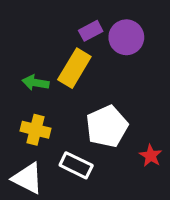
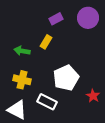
purple circle: (126, 37) -> (88, 18), moved
yellow rectangle: (74, 68) -> (46, 42), size x0.6

